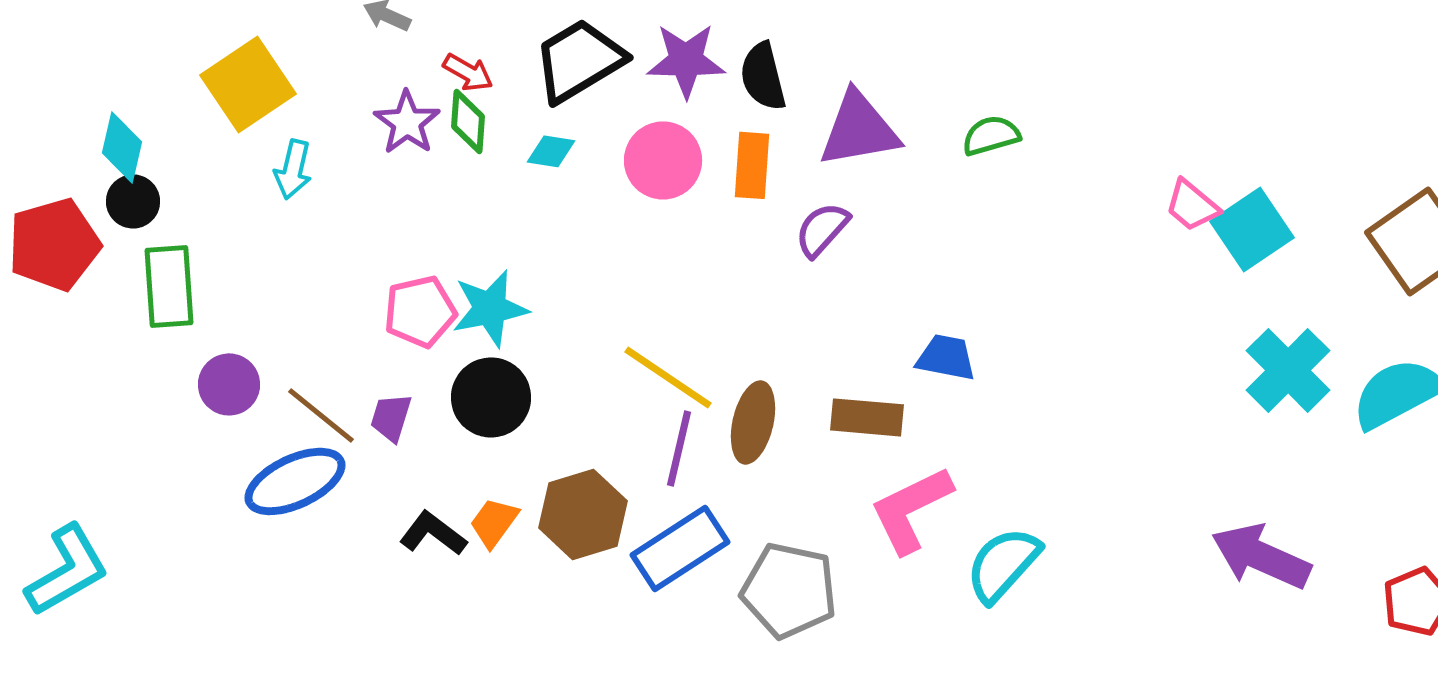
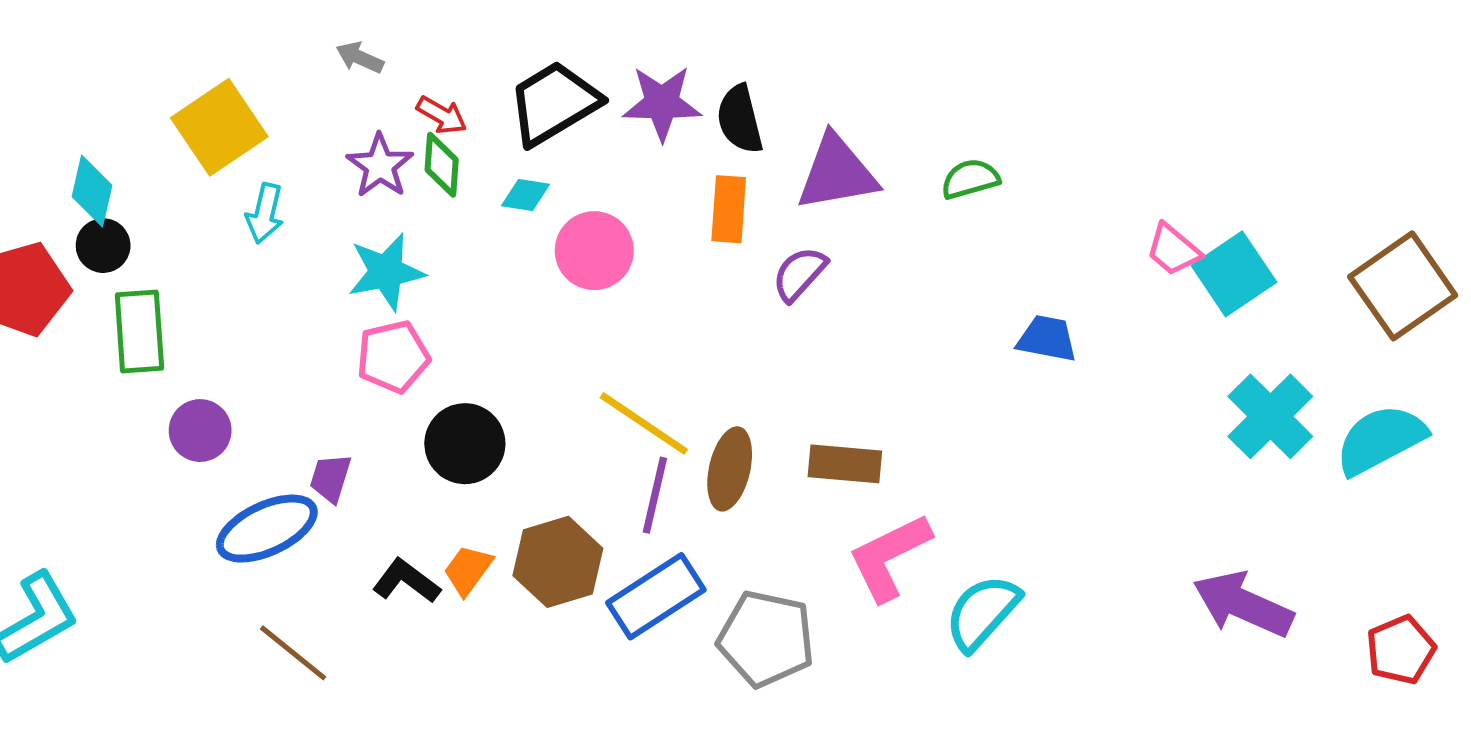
pink circle: (663, 160) -> (594, 251), moved
cyan star: (490, 308) -> (386, 272), moved
blue trapezoid: (946, 357) -> (1047, 339), moved
brown line: (321, 415) -> (293, 653), moved
purple trapezoid: (391, 417) -> (330, 478), moved

